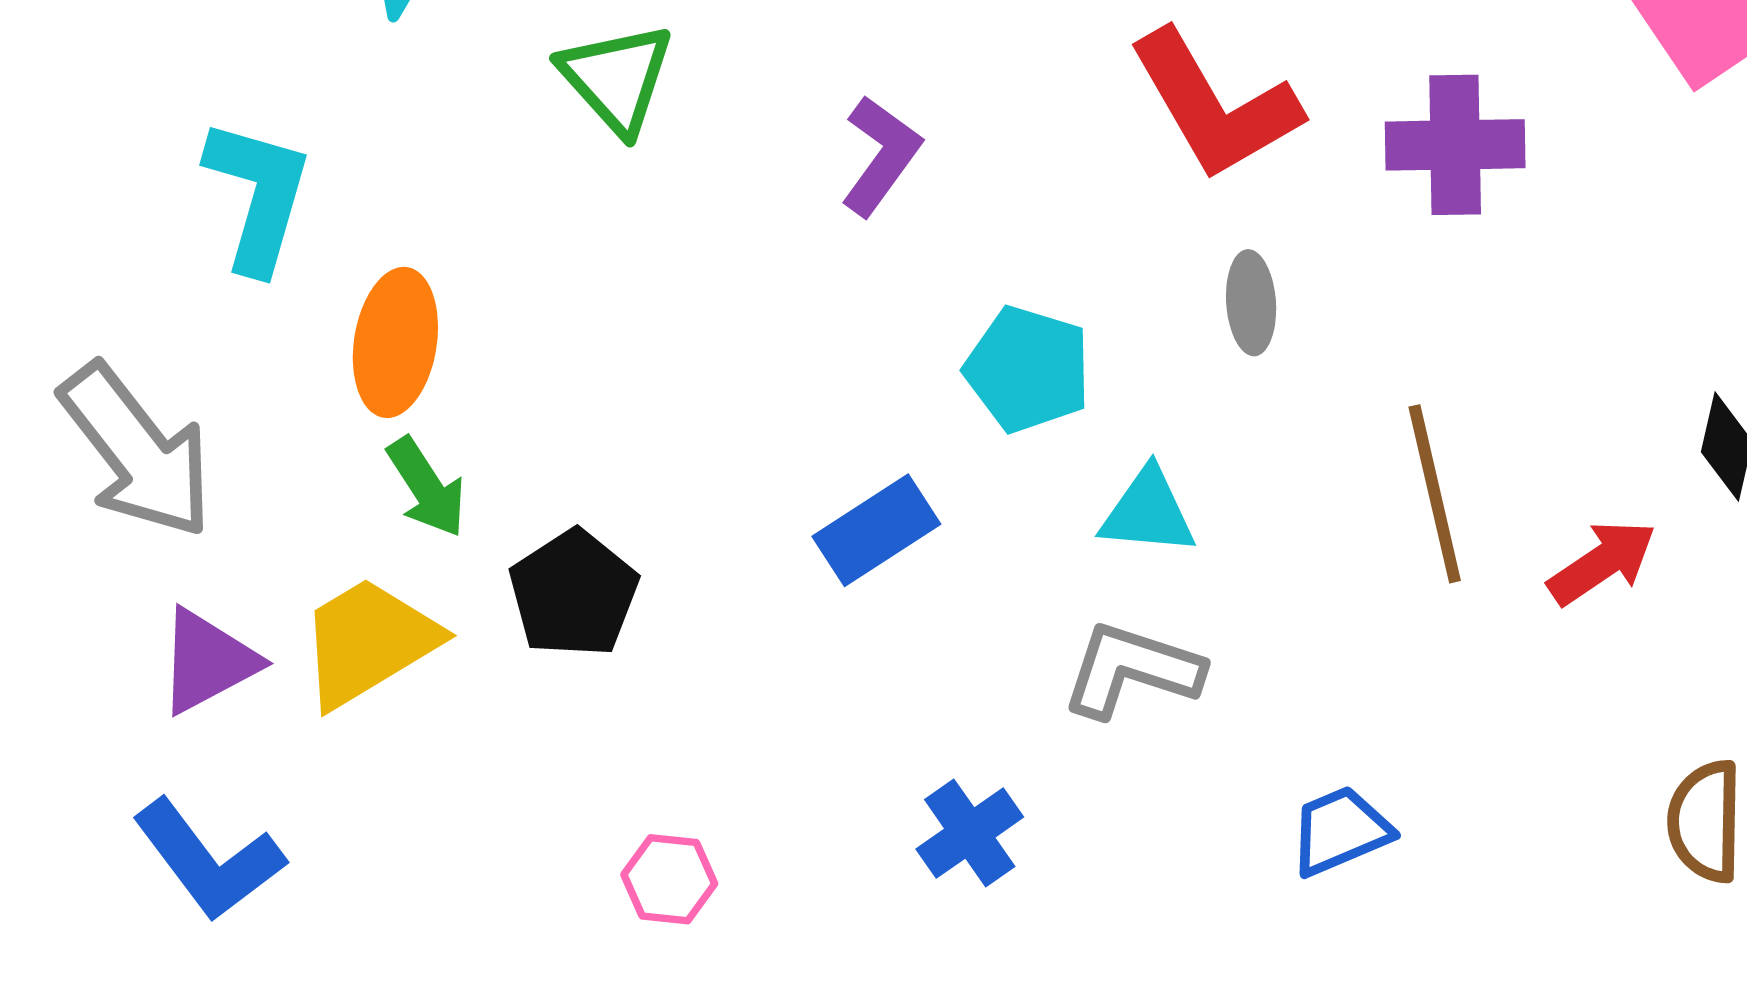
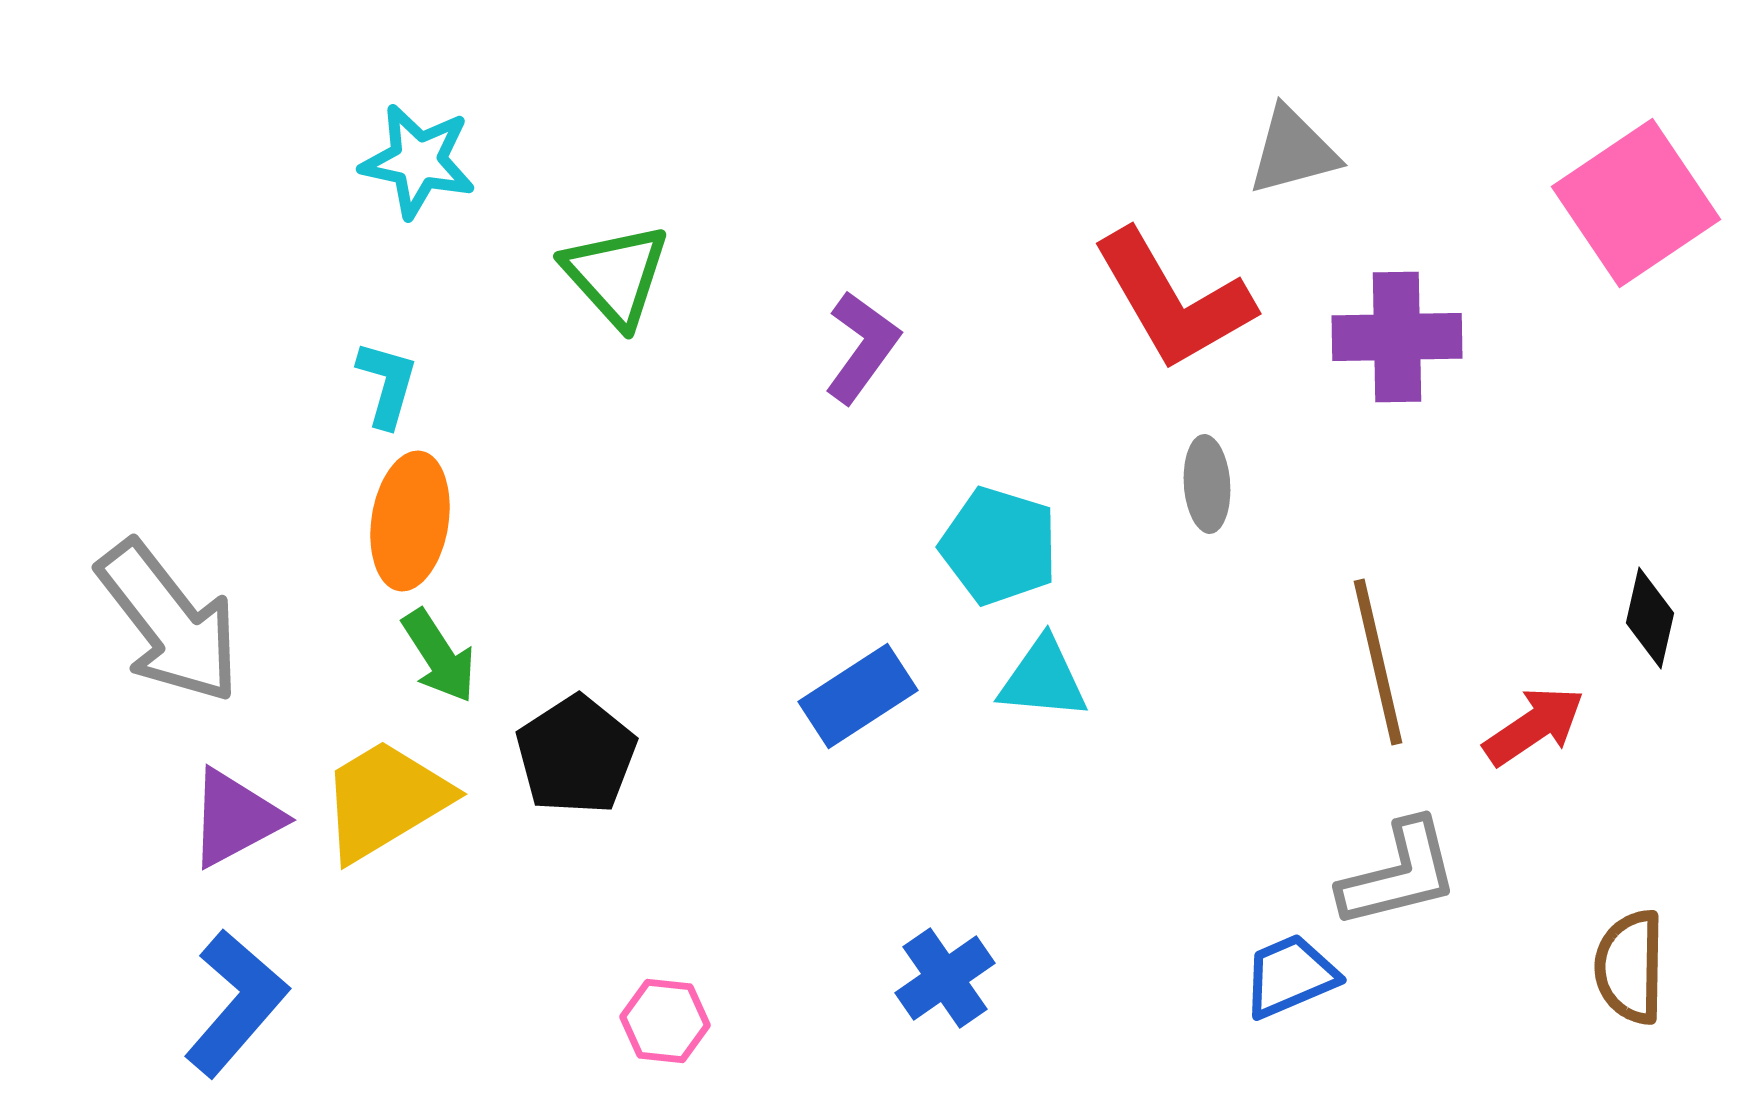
cyan L-shape: (258, 195) -> (387, 384), moved, size x0.6
cyan triangle: (1148, 512) -> (1043, 679), moved
gray L-shape: (1132, 670) -> (1399, 874), moved, turned 148
blue L-shape: (209, 860) -> (236, 1003), turned -102

